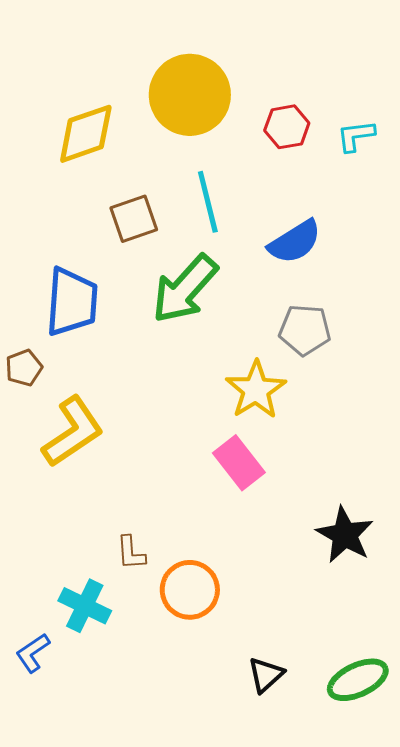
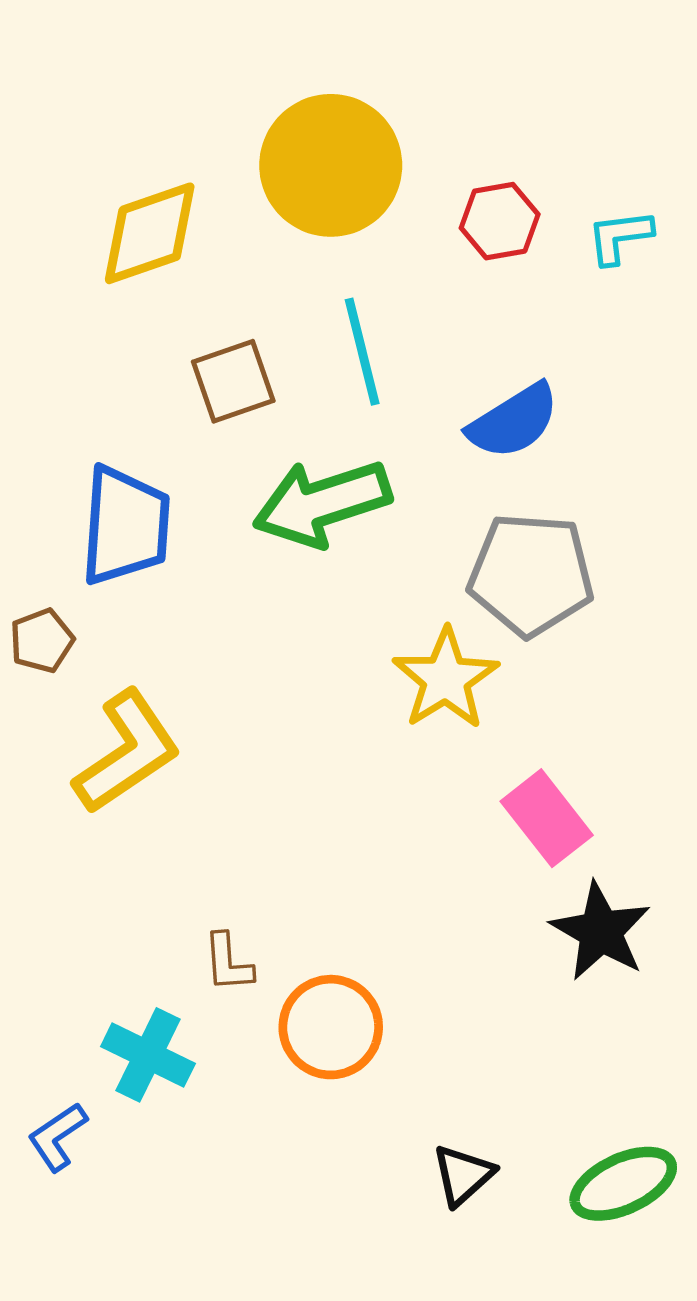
green arrow: (185, 289) -> (322, 503), turned 30
gray pentagon: (305, 330) -> (531, 574), size x1.4
pink rectangle: (239, 463) -> (547, 818), moved

